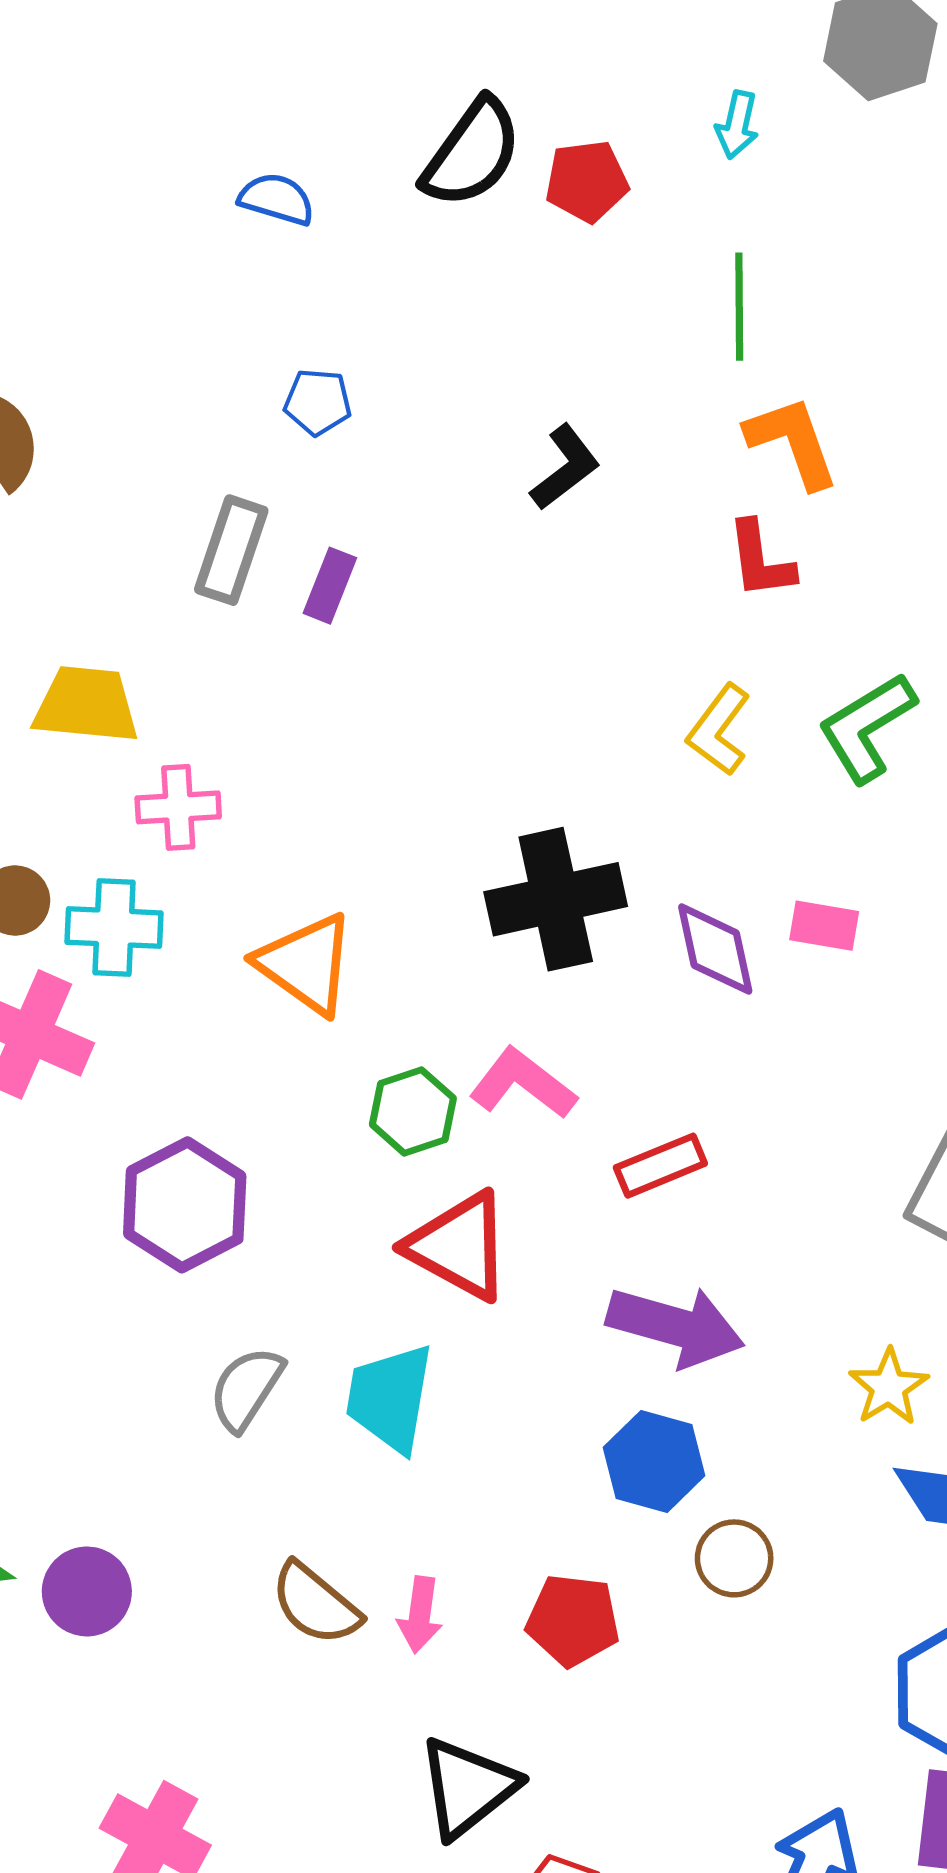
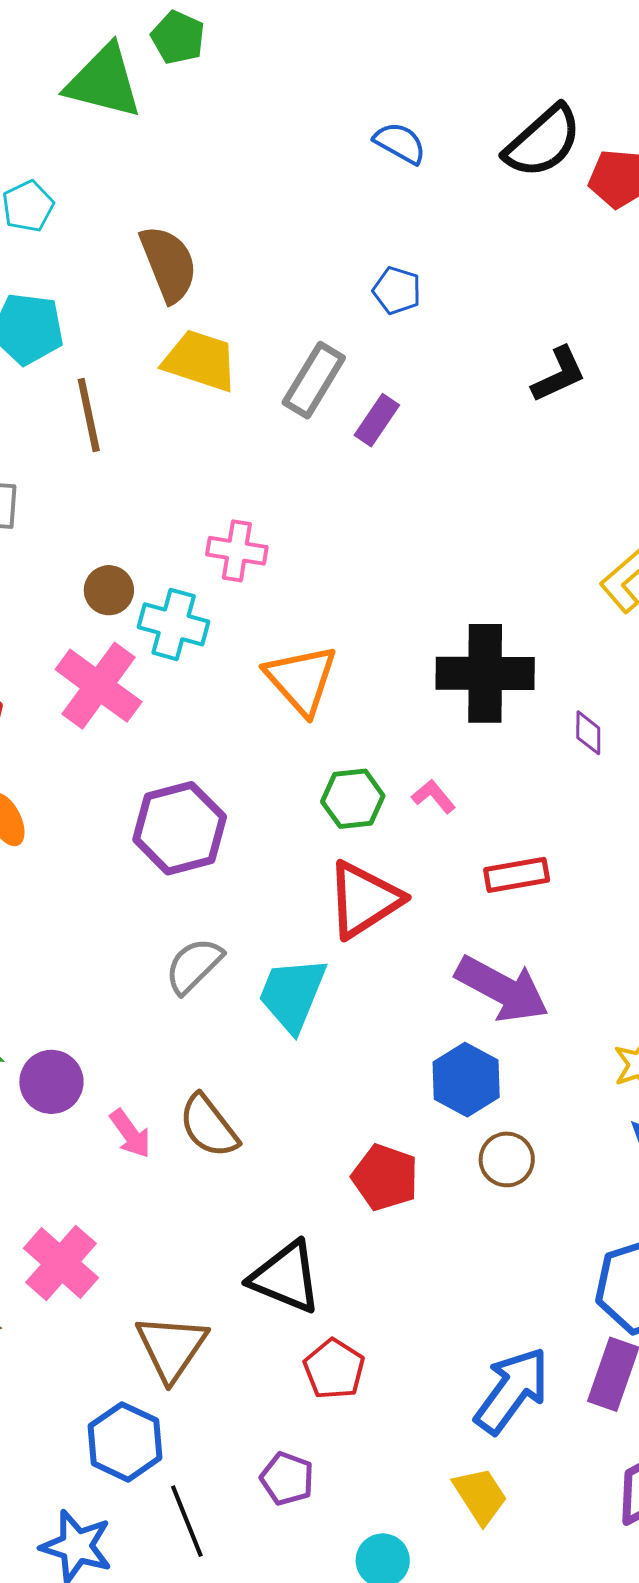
yellow trapezoid: (86, 705) -> (200, 361), moved
purple diamond: (715, 949) -> (588, 733), size x0.6
pink L-shape: (523, 1084) -> (434, 796), size x0.6
red triangle: (459, 1246) -> (364, 900), turned 46
pink arrow: (420, 1615) -> (130, 1134), moved, turned -56
black triangle: (467, 1787) -> (286, 1277), turned 48

